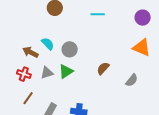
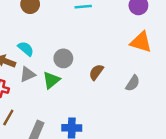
gray circle: (70, 49) -> (63, 58), moved
gray triangle: (47, 73) -> (28, 74), moved

